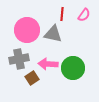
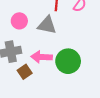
pink circle: (27, 30) -> (19, 21), size x0.6

